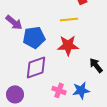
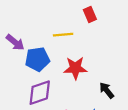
yellow line: (69, 19) -> (63, 35), moved

